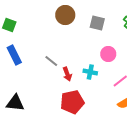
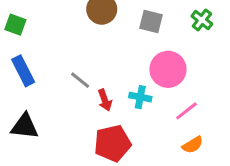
pink circle: (108, 54) -> (168, 69), size x1.5
black triangle: (15, 103) -> (25, 126), moved

